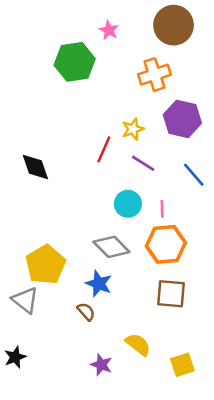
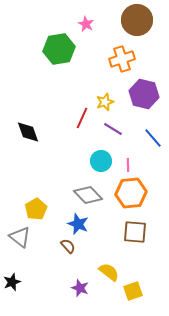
yellow pentagon: (46, 265) -> (36, 209), size x0.7
yellow square: (182, 365) -> (133, 291), moved

